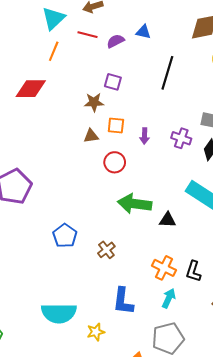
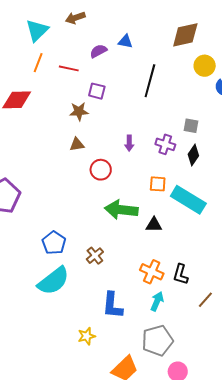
red line: (87, 35) -> (69, 68), moved
orange square: (116, 125) -> (158, 184), moved
cyan semicircle: (59, 313) -> (53, 281), moved, turned -36

